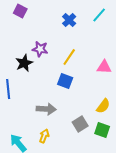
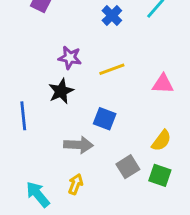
yellow line: (69, 57) -> (112, 69), turned 36
black star: (24, 63) -> (61, 91), moved
blue square: (65, 81) -> (105, 119), moved

